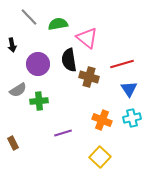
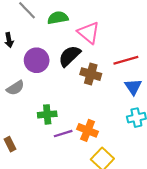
black semicircle: (69, 60) -> (69, 56), turned 55
green cross: (39, 101) -> (47, 114), moved
orange cross: (102, 120) -> (88, 130), moved

